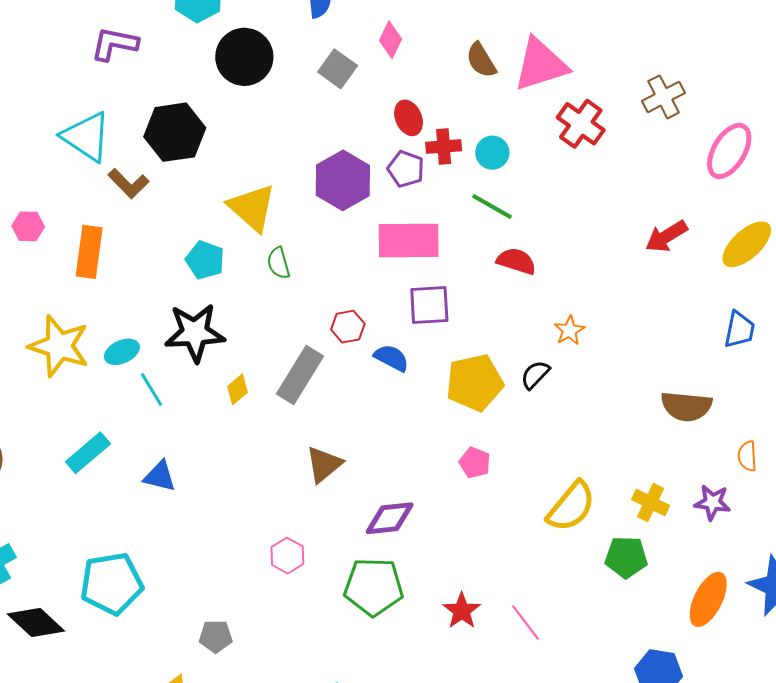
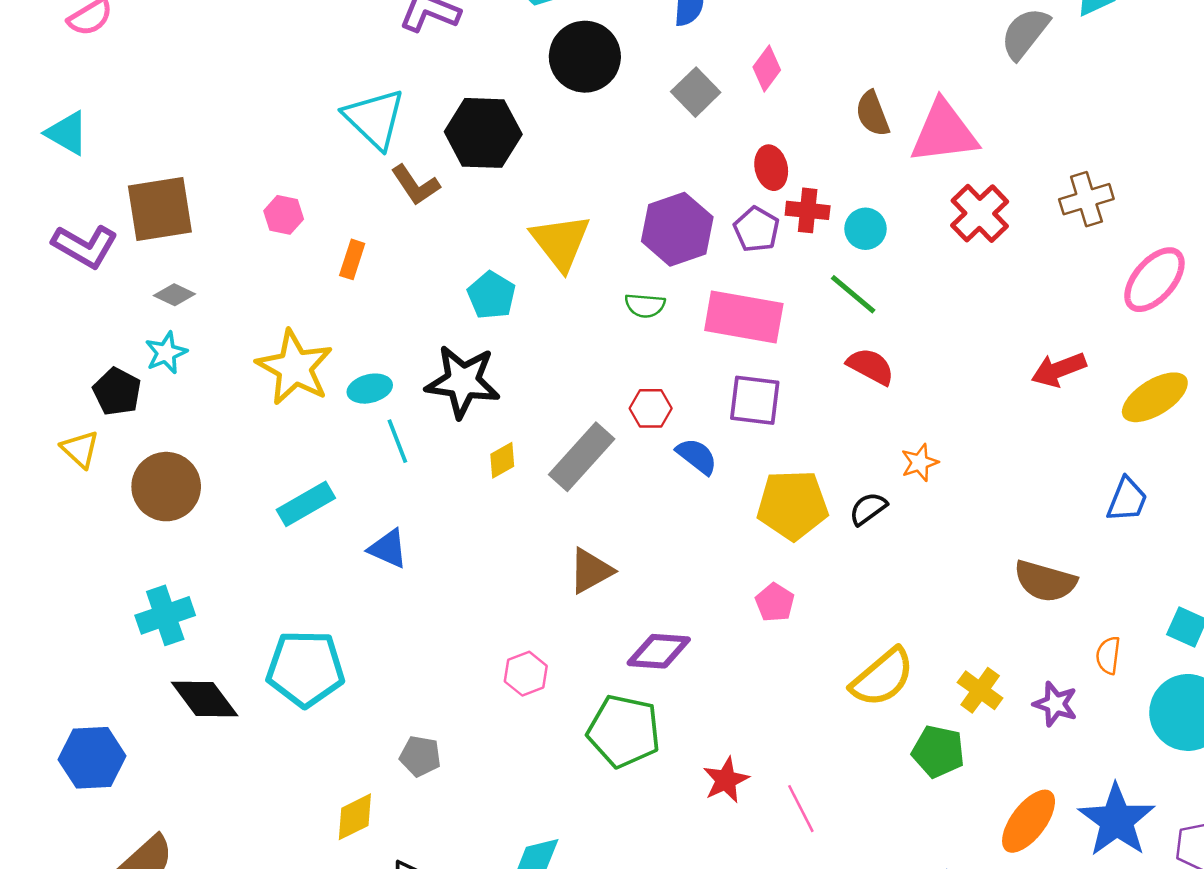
orange rectangle: (89, 252) -> (352, 259), size x0.6
green semicircle: (278, 263) -> (645, 305), moved, turned -80

